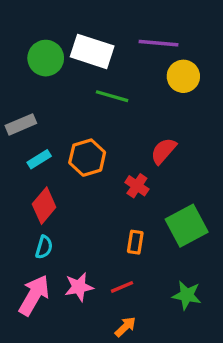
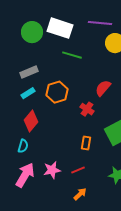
gray rectangle: (21, 124) -> (29, 72), moved
cyan semicircle: (44, 247) -> (23, 146), moved

